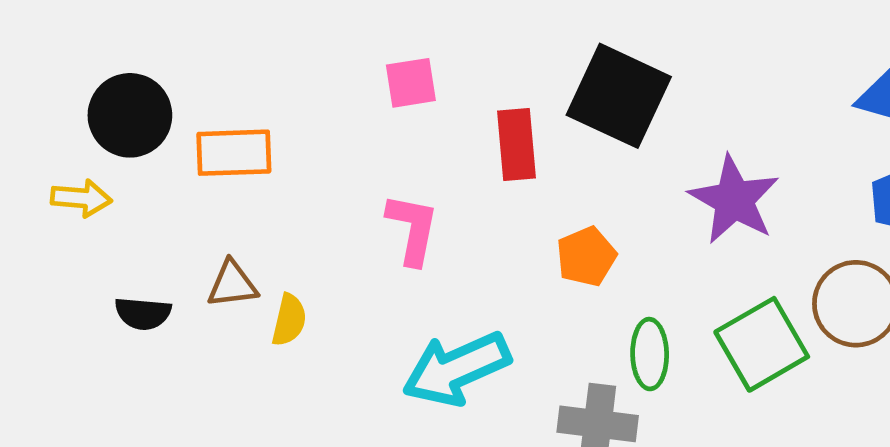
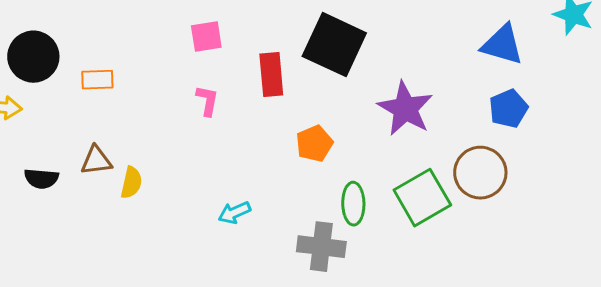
orange rectangle: (234, 153) -> (97, 80), size x0.7
pink L-shape: (413, 229) -> (207, 101), moved, size x0.7
cyan arrow: (456, 369) -> (234, 213), size x0.5

